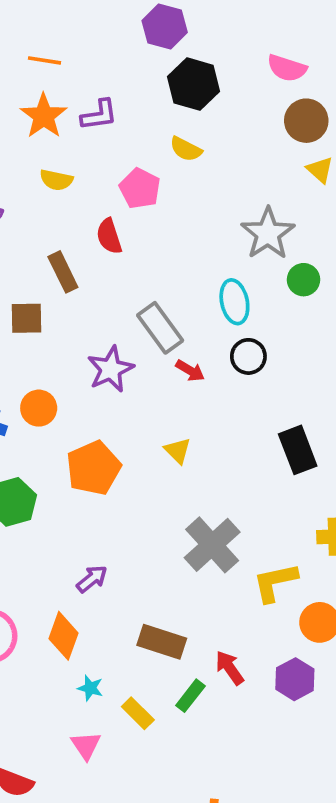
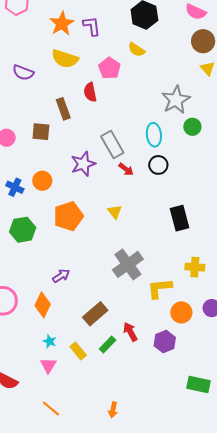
purple L-shape: (99, 115) -> (92, 26), turned -95
yellow semicircle: (56, 180) -> (65, 59), size x1.5
brown rectangle: (162, 642) -> (95, 314), turned -65
cyan star: (90, 688) -> (50, 341), moved

